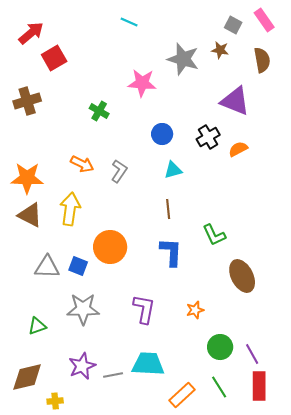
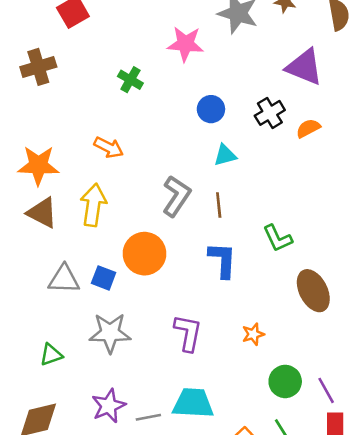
gray L-shape: (119, 171) -> (176, 196), moved, size x1.4

